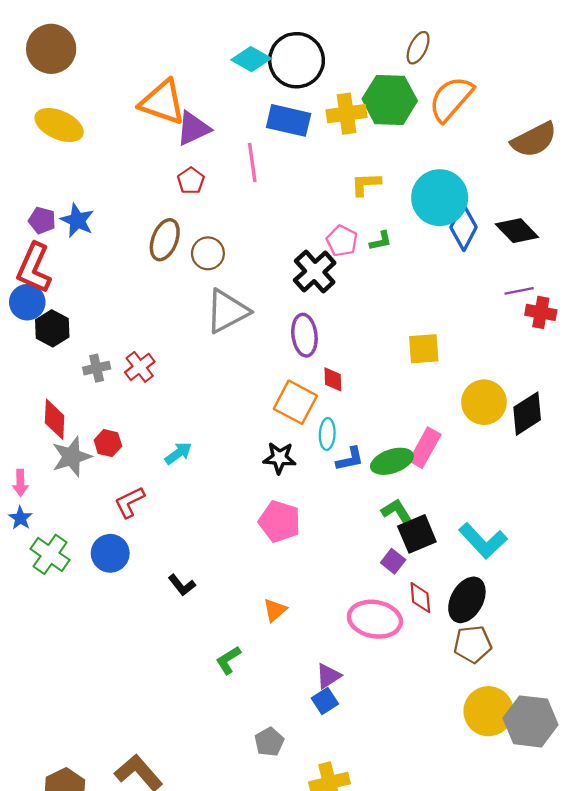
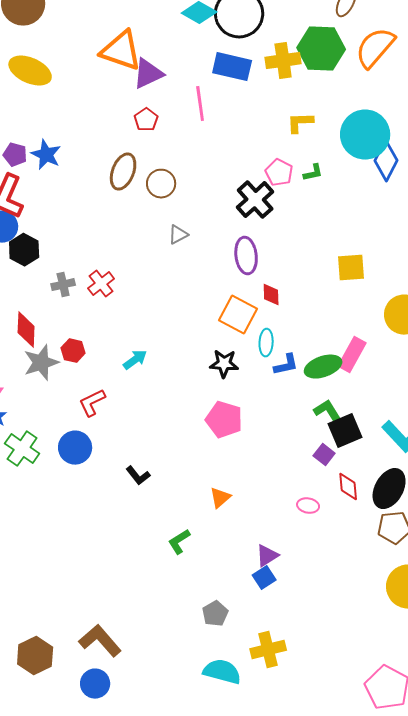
gray triangle: (227, 311) -> (178, 235), size x0.5
pink ellipse: (375, 619) -> (308, 506), size x0.5

